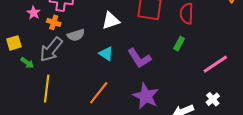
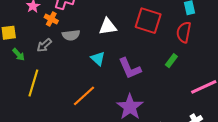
gray arrow: (51, 49) -> (44, 45), size x0.6

